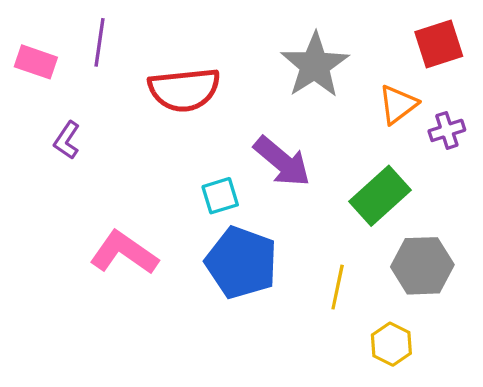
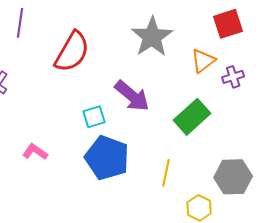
red semicircle: (184, 90) -> (72, 52), turned -54
pink L-shape: (124, 253) -> (35, 152), size x0.6
gray hexagon: (422, 266) -> (233, 177), moved

